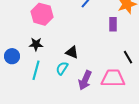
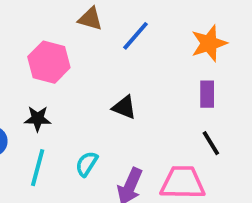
purple rectangle: (113, 24) -> (207, 94), moved
black triangle: (72, 52) -> (124, 107), moved

